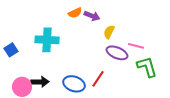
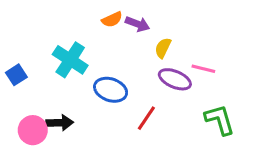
cyan cross: (47, 40) -> (70, 60), turned 30
green L-shape: (147, 67) -> (220, 120), moved
blue ellipse: (74, 84) -> (111, 90), moved

